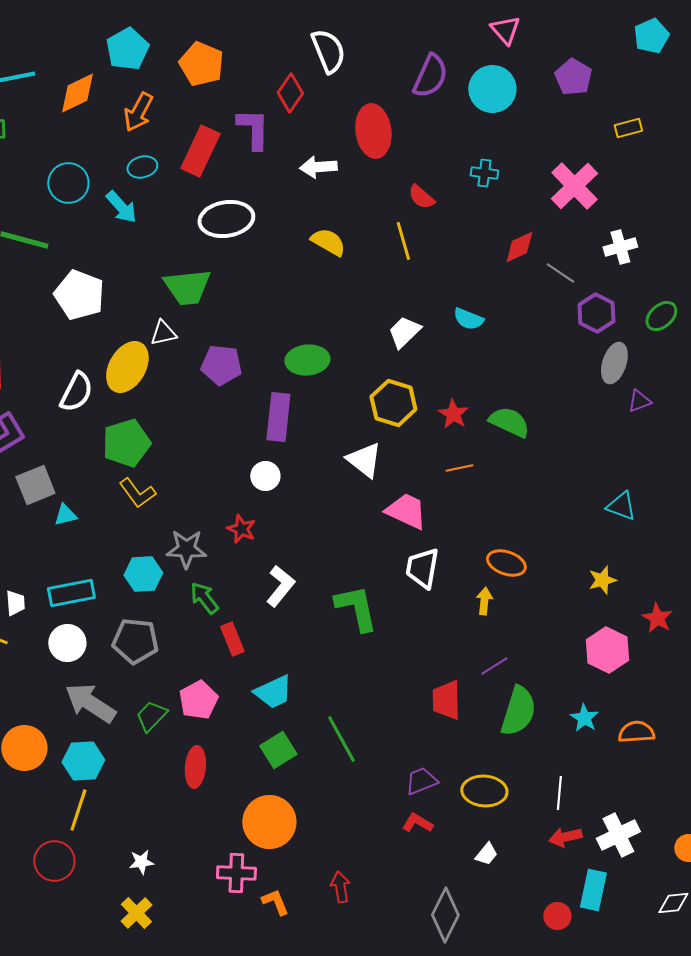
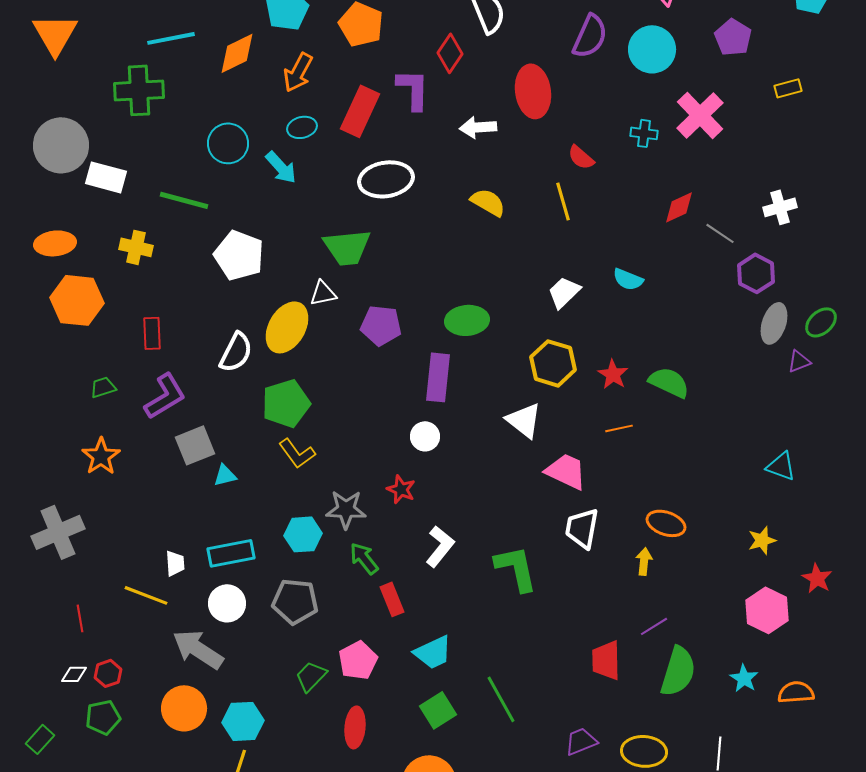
pink cross: (574, 186) -> (700, 115), moved
green ellipse: (661, 316) -> (821, 322), moved
gray arrow: (90, 703) -> (198, 649), moved

